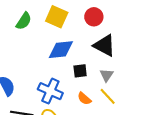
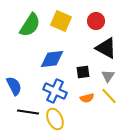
green semicircle: (24, 21) -> (30, 25), size x1.4
blue diamond: (61, 50) -> (52, 59), moved
orange semicircle: (84, 99) -> (87, 98), turned -56

